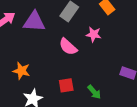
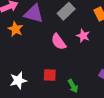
orange star: (21, 71) -> (15, 29), moved

